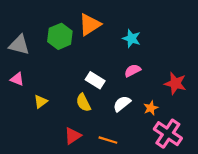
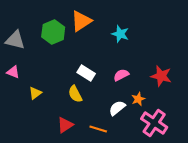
pink semicircle: (133, 71) -> (121, 75), moved
white semicircle: (122, 104) -> (117, 108), moved

